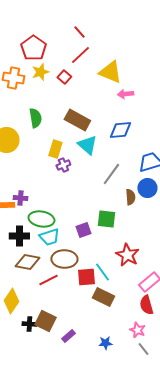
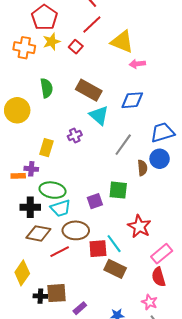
yellow rectangle: (55, 149) -> (46, 148), moved
brown square: (45, 321) -> (57, 293), turned -30

